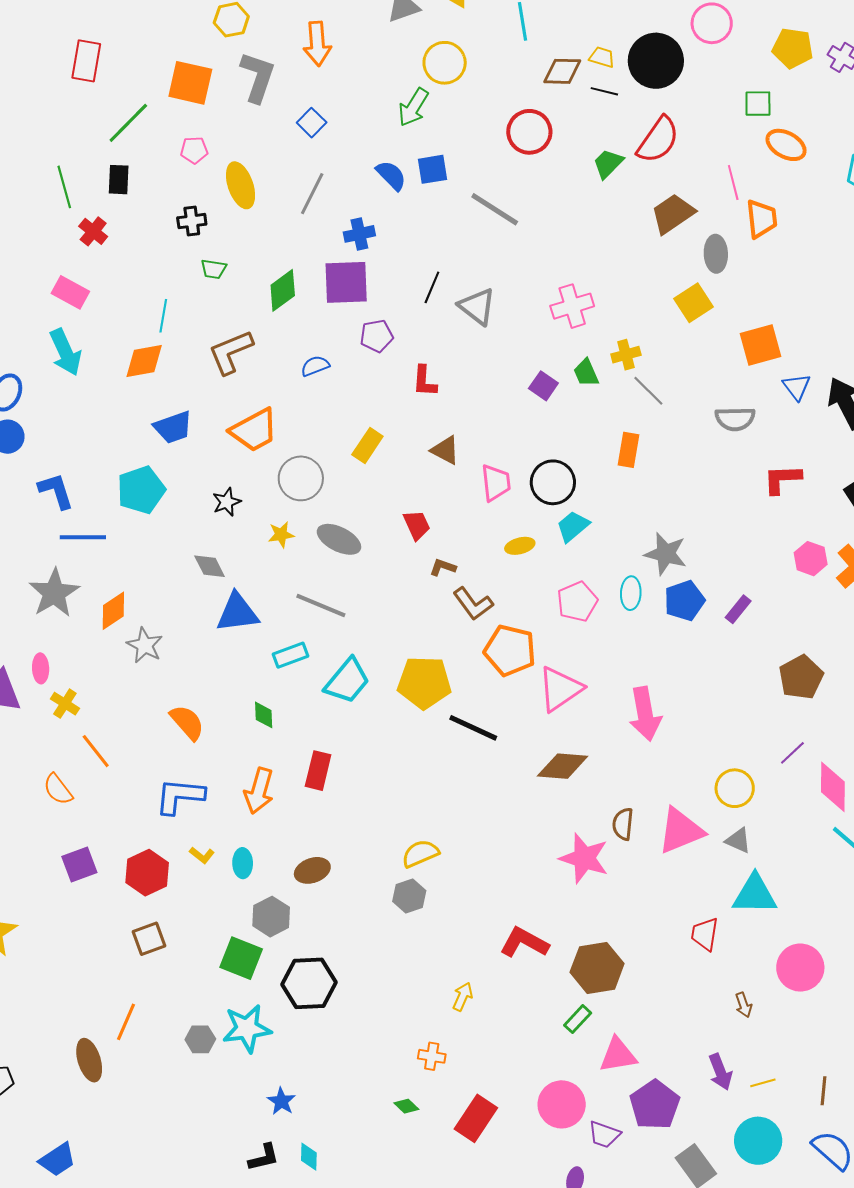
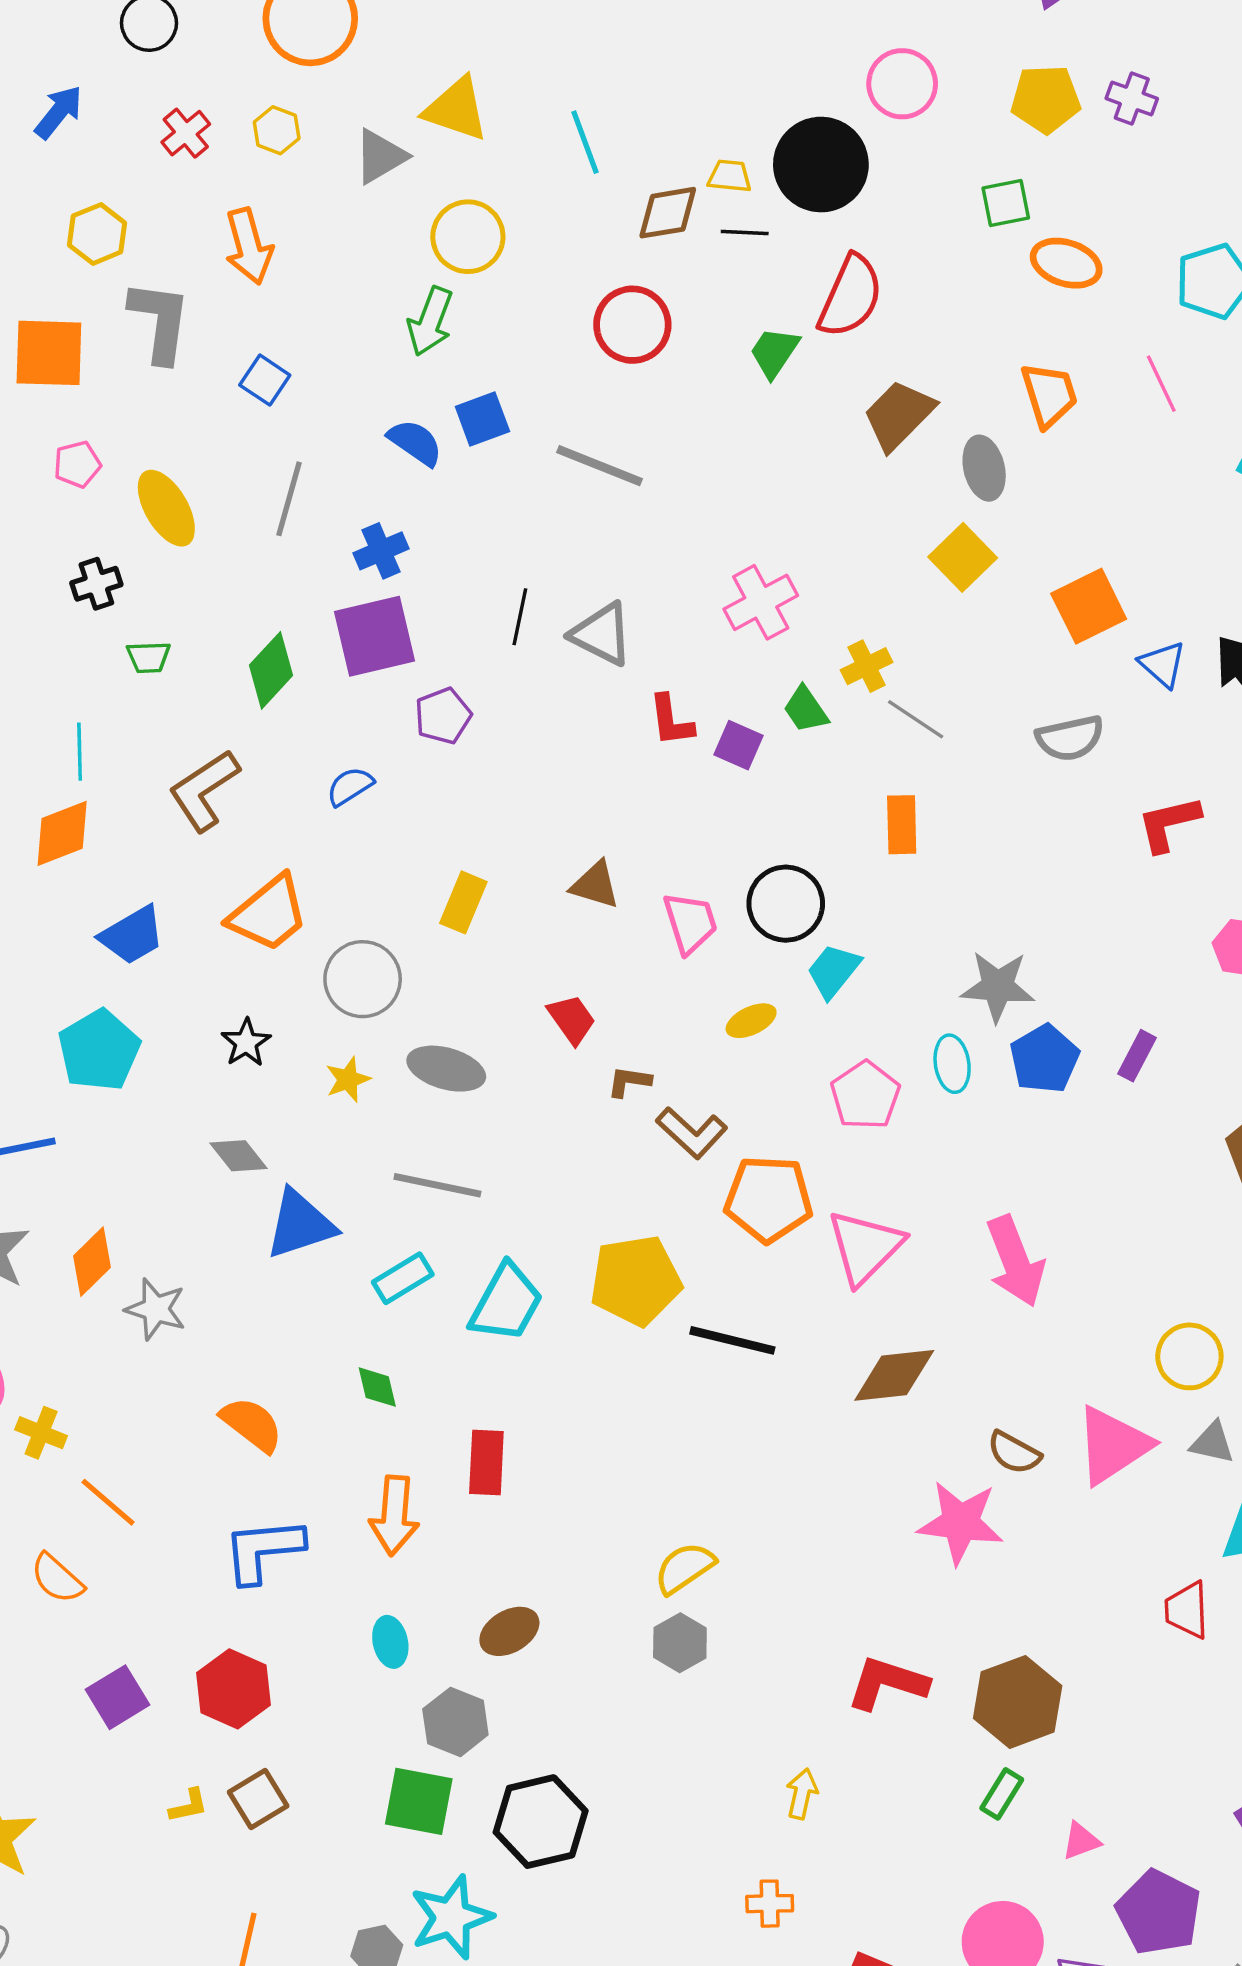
pink line: (733, 182) -> (1161, 384), moved
red L-shape: (425, 381) -> (671, 720), moved
brown semicircle: (623, 824) -> (1014, 1453), turned -56
yellow L-shape: (202, 855) -> (189, 1806), moved, turned -40
pink triangle: (618, 1055) -> (1081, 1841), size x0.6

